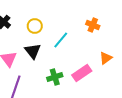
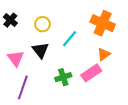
orange cross: (93, 25) -> (103, 23), size x1.6
orange triangle: (106, 58) -> (104, 54), moved

